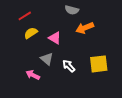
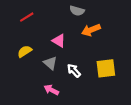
yellow semicircle: (31, 33) -> (25, 51), moved
pink arrow: (33, 75) -> (51, 90), moved

